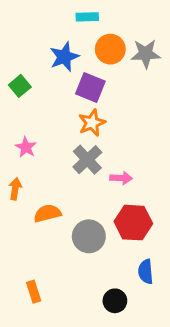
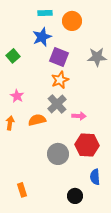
cyan rectangle: (87, 17) -> (45, 13), moved
orange circle: (110, 49) -> (72, 21), moved
gray star: (146, 54) -> (97, 57), moved
orange semicircle: (47, 213) -> (37, 120), moved

